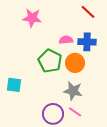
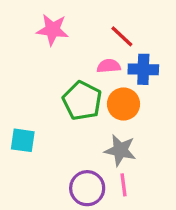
red line: (88, 12) -> (122, 36), moved
pink line: (75, 112) -> (123, 185), turned 48

